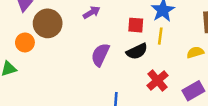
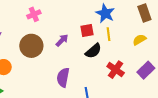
purple arrow: (92, 12) -> (62, 40), moved
brown circle: (48, 23) -> (31, 46), moved
purple semicircle: (100, 55) -> (63, 77), moved

